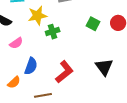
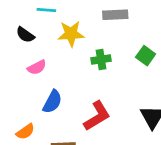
green cross: (53, 32) -> (101, 59), moved
orange semicircle: (14, 82) -> (25, 132), moved

